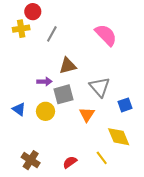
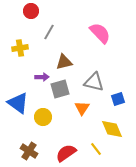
yellow cross: (21, 29) -> (20, 48), moved
gray triangle: (100, 87) -> (94, 82), turned -35
blue triangle: (19, 109) -> (18, 103), size x1.6
yellow circle: (46, 111) -> (43, 117), moved
red semicircle: (70, 162) -> (66, 153), size x1.5

